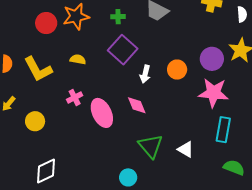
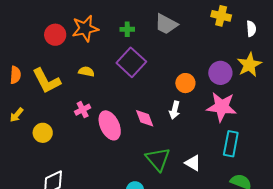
white arrow: (145, 74) -> (175, 110), moved

